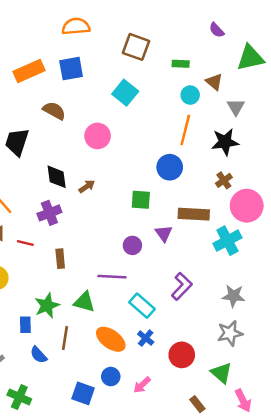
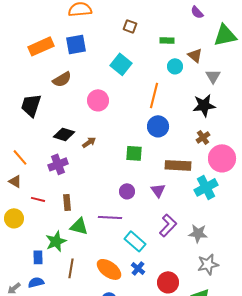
brown square: (136, 47) -> (130, 26), size x0.6
brown semicircle: (54, 111) -> (62, 79), turned 120
orange line: (185, 130) -> (154, 95), moved
black diamond: (57, 177) -> (64, 134), turned -65
purple triangle: (164, 233) -> (158, 190), moved
red line: (25, 243) -> (38, 199), moved
gray star: (233, 296) -> (198, 233), moved
green triangle: (84, 302) -> (79, 226), moved
blue semicircle: (39, 355) -> (36, 282), moved, turned 119

